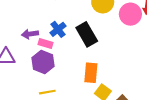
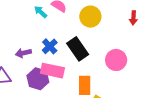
pink circle: (130, 14) -> (116, 60), moved
pink rectangle: (46, 43) -> (52, 71), moved, size x1.6

